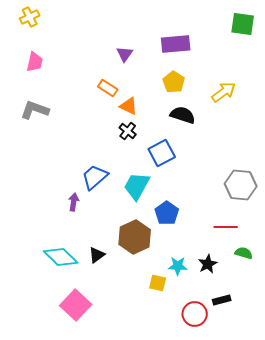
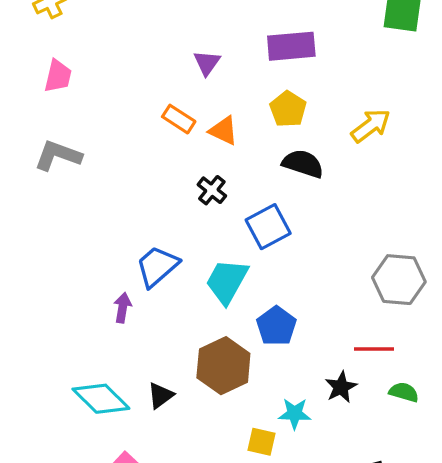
orange triangle: (129, 106) -> (223, 131), moved
black star: (208, 264) -> (341, 387), moved

